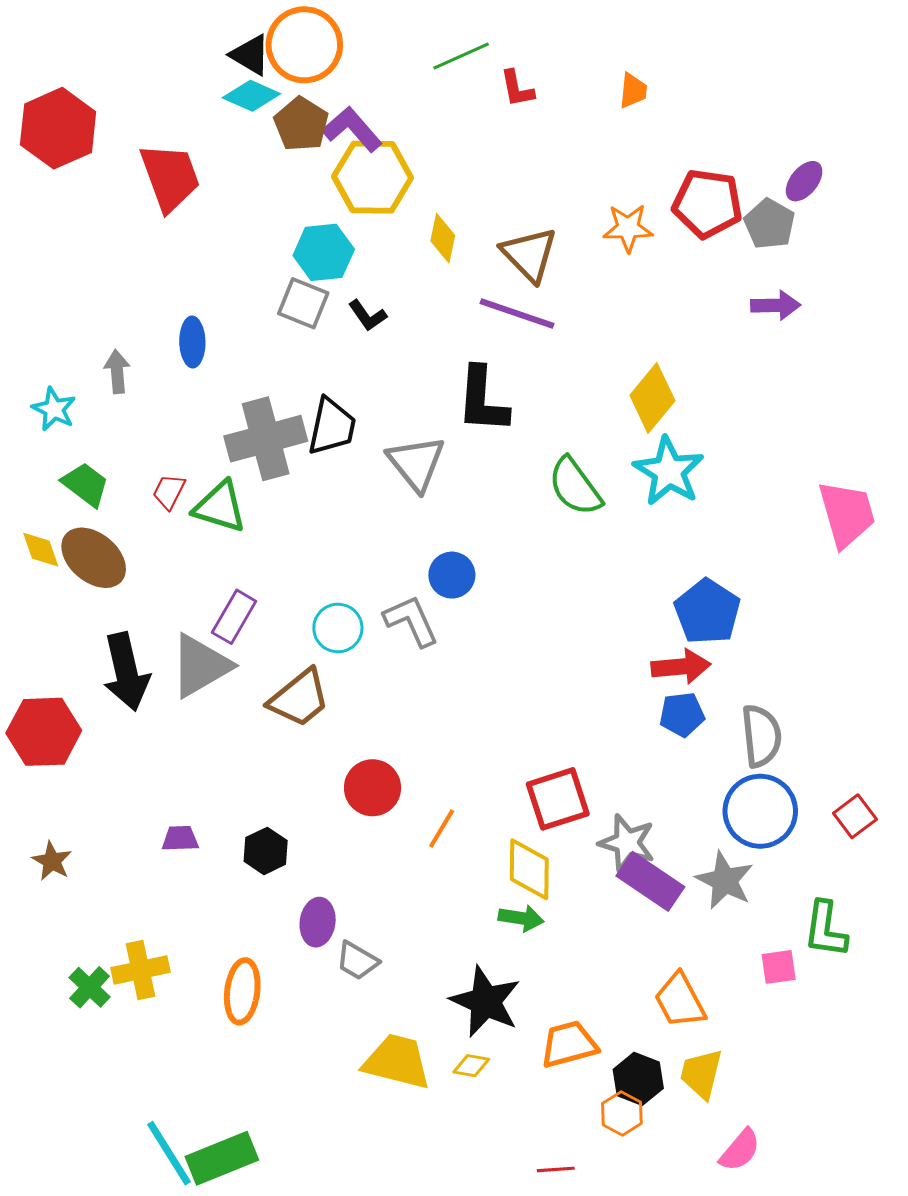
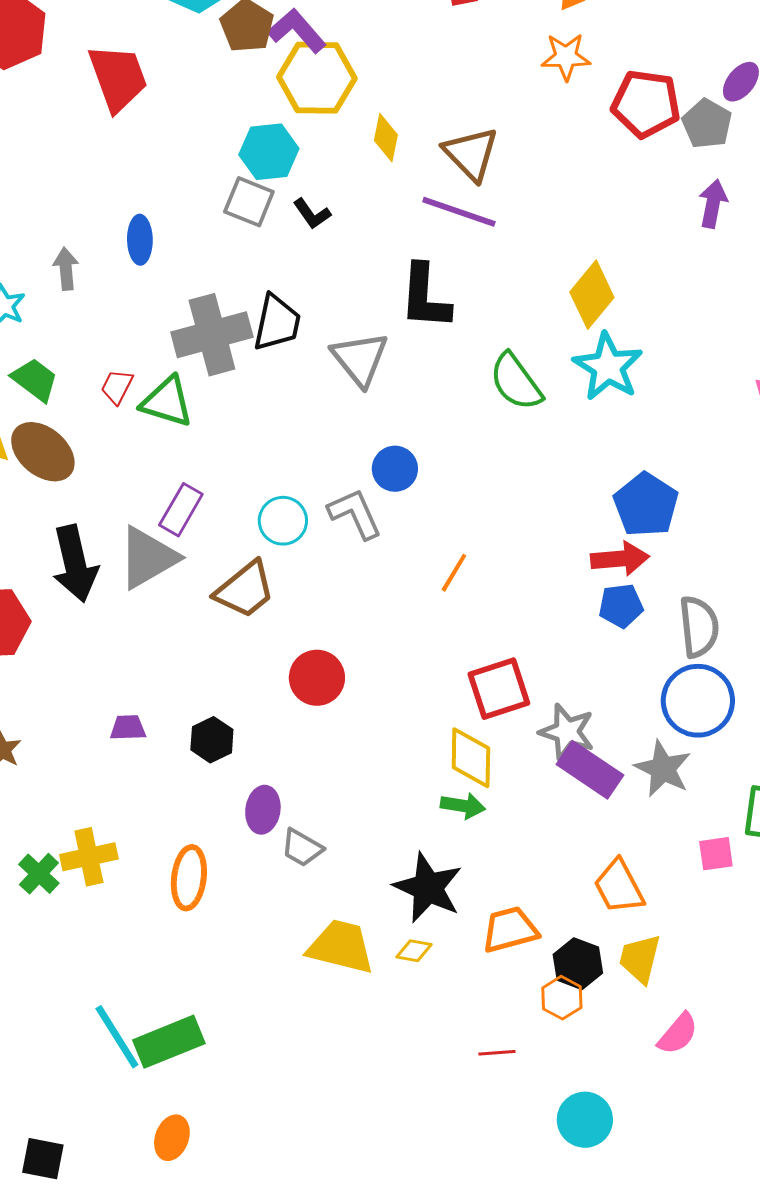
orange star: (628, 228) -> (566, 57), moved
purple arrow: (776, 305) -> (713, 204), turned -78
orange line: (442, 828) -> (454, 573), moved

